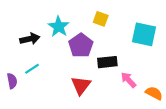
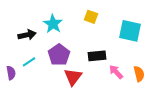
purple pentagon: (81, 45) -> (59, 55), moved
orange semicircle: (154, 93) -> (139, 74), moved, turned 49

